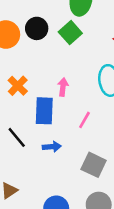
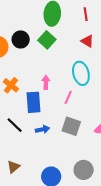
pink line: (85, 120) -> (68, 97), moved
gray square: (94, 165) -> (71, 126), moved

